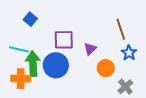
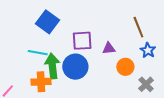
blue square: (30, 19) -> (47, 22), size x1.6
purple triangle: (90, 49) -> (109, 48), turned 40

